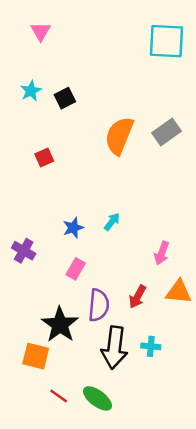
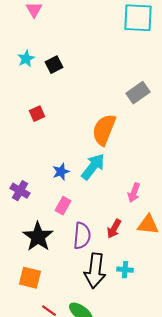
orange semicircle: (119, 136) -> (104, 130), moved
cyan arrow: (112, 222) -> (93, 167), size x1.8
black star: (60, 325) -> (38, 237), moved

